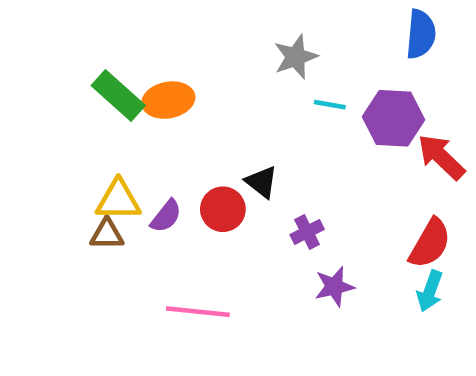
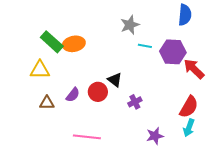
yellow triangle: (118, 200) -> (40, 70), moved
purple star: (334, 287) -> (155, 136), moved

